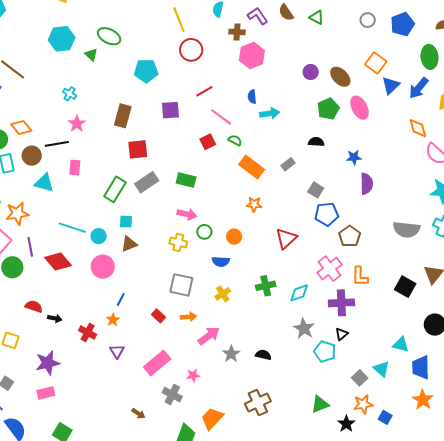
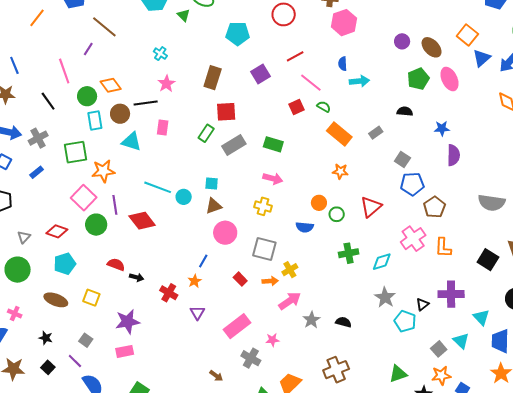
purple square: (170, 110) -> (261, 74), turned -30
green rectangle: (115, 189) -> (206, 133), moved, size x0.7
green circle: (204, 232) -> (337, 214), moved
pink circle: (103, 267) -> (225, 233), moved
yellow cross: (223, 294) -> (290, 270), moved
purple cross: (341, 303) -> (451, 294), moved
cyan triangle: (401, 344) -> (481, 317), turned 30

